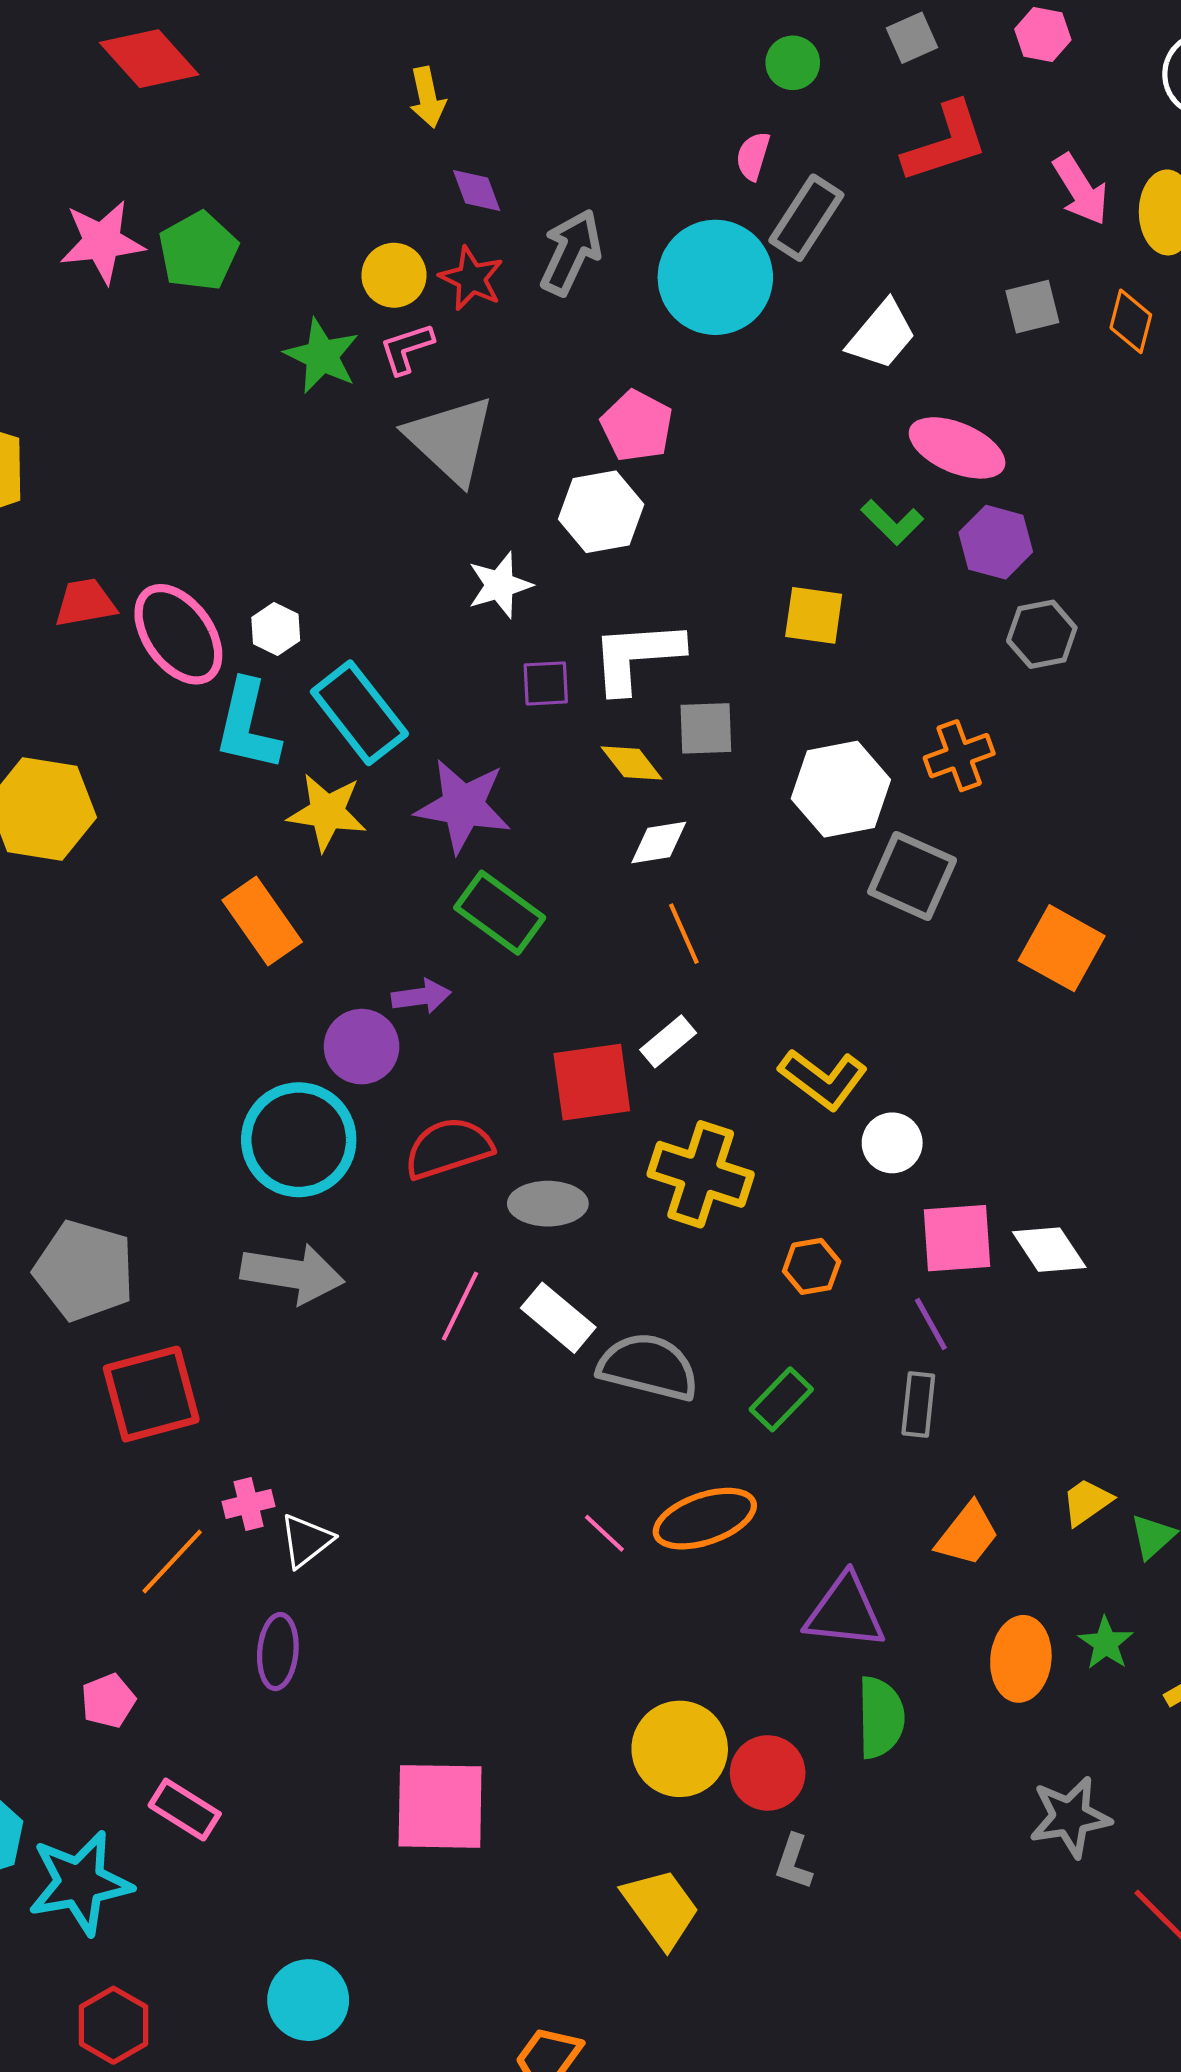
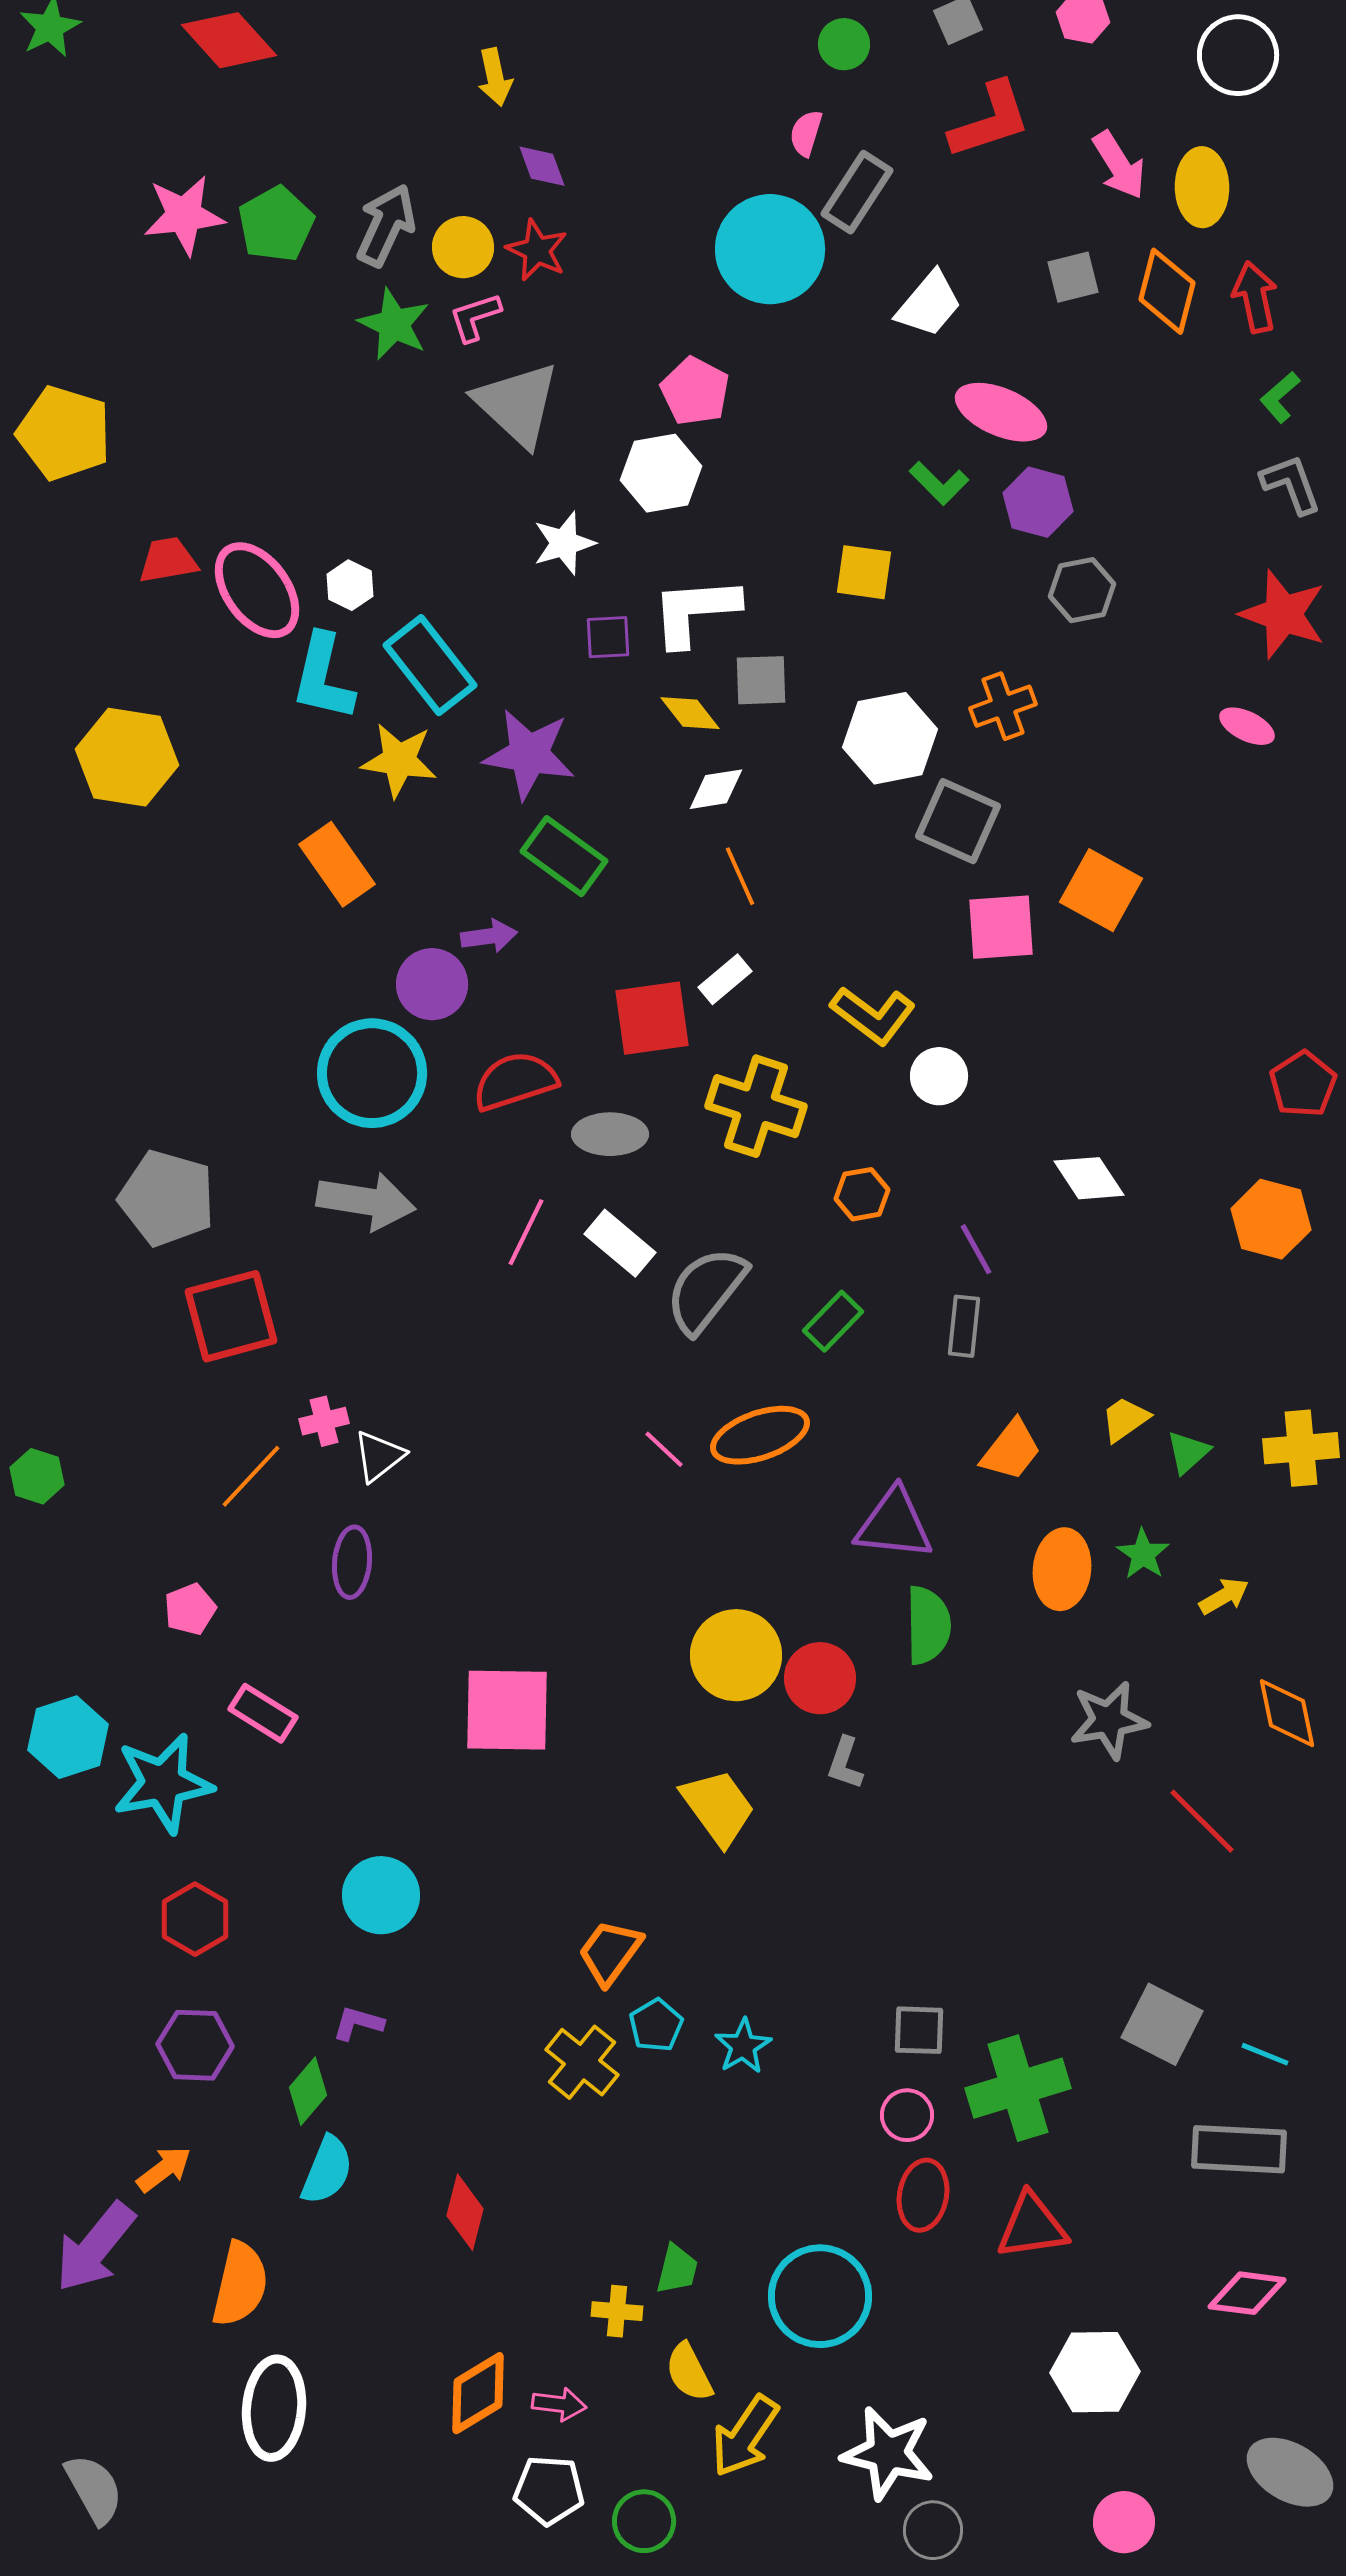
gray arrow: (571, 252) -> (386, 225), moved
orange diamond: (1131, 321) -> (1167, 291), size x1.4
pink square: (957, 1238) -> (1001, 927), moved
gray semicircle: (648, 1367) -> (706, 1290), turned -66

